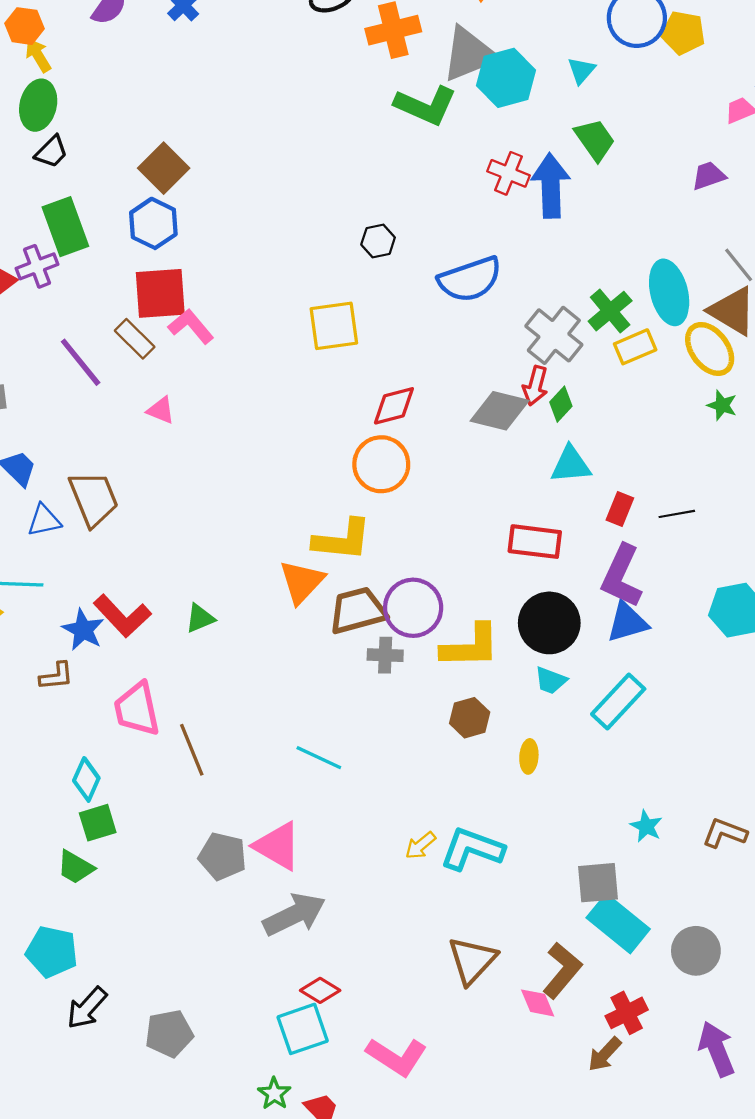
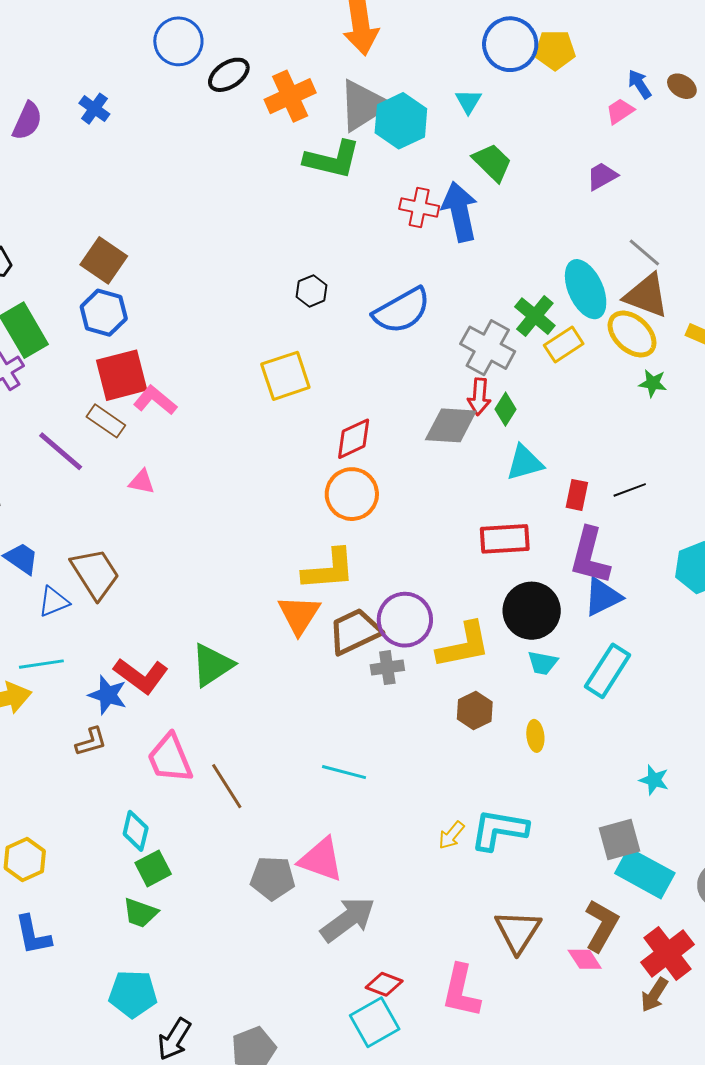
green triangle: (200, 618) -> (212, 665), size x1.6
red cross: (627, 1013) -> (667, 953), size x1.4
pink L-shape: (397, 1057) -> (461, 991), moved, turned 80

